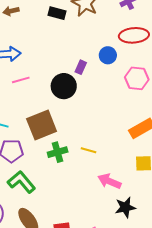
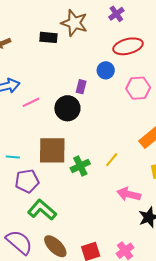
pink line: (21, 80) -> (31, 102), moved
brown square: (42, 125) -> (52, 150), turned 32
yellow line: (89, 150) -> (112, 160), moved, turned -56
green cross: (58, 152) -> (80, 166), moved

